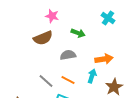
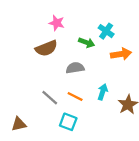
cyan cross: (108, 18) -> (106, 31), moved
orange arrow: (104, 59) -> (121, 54), moved

